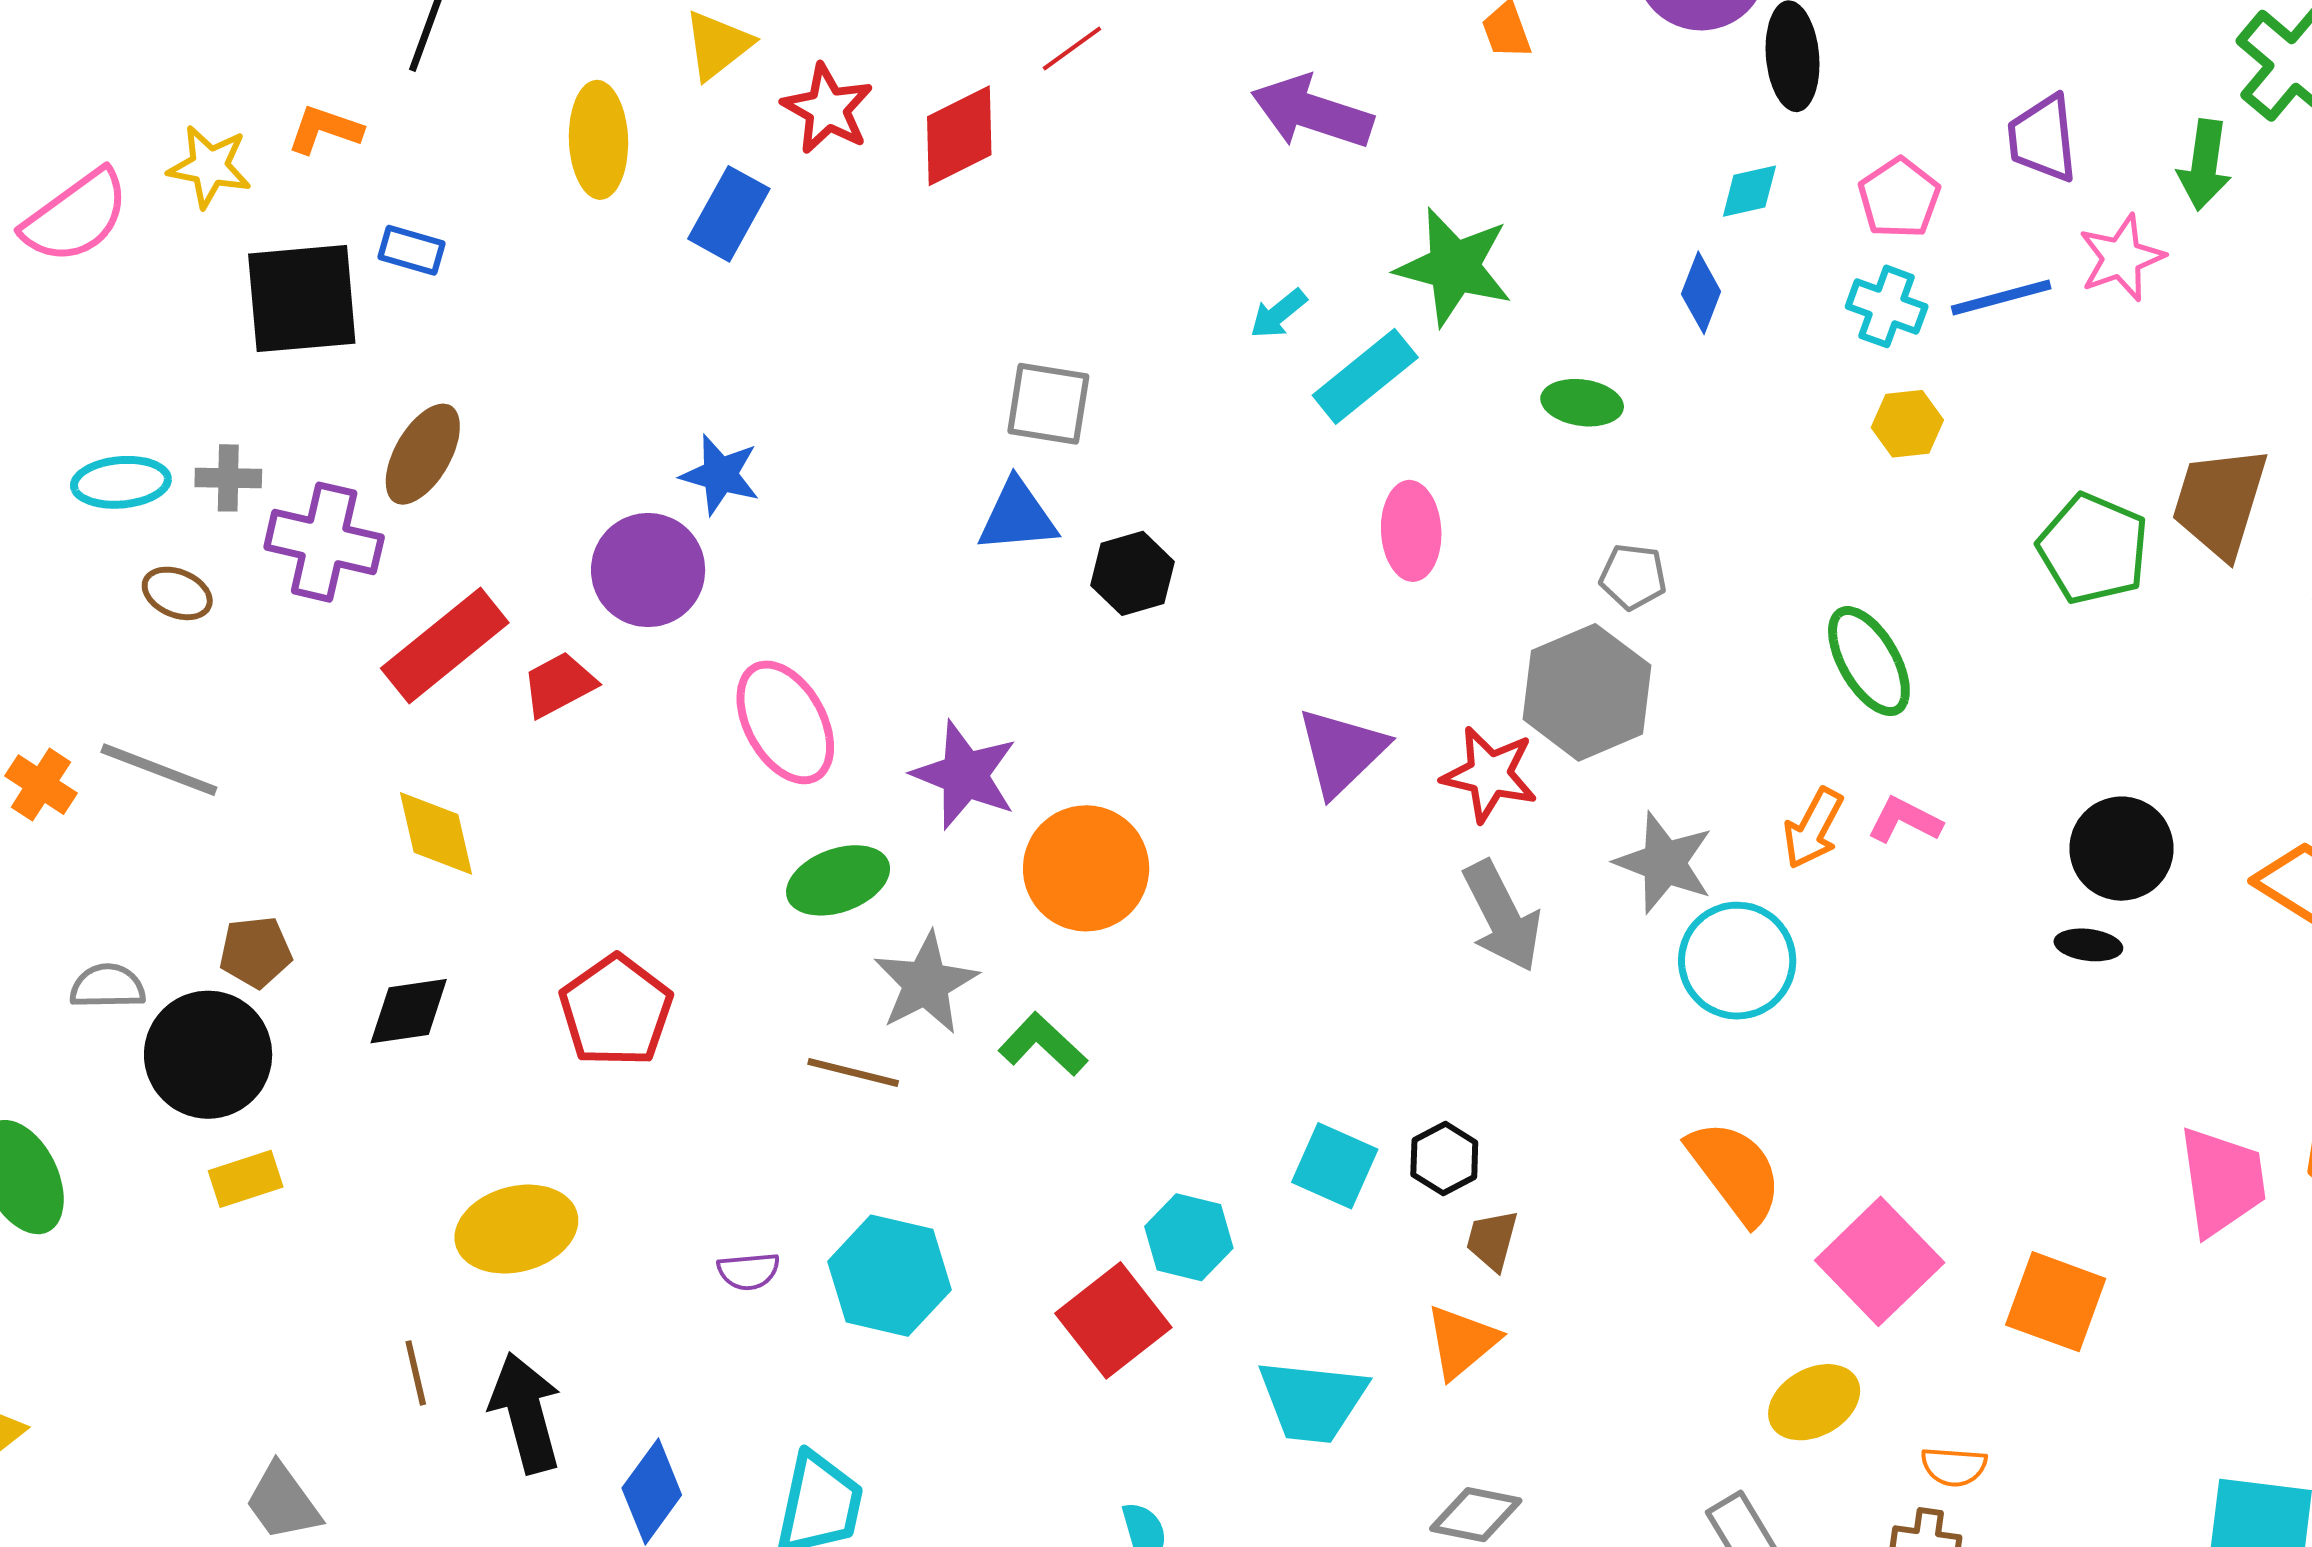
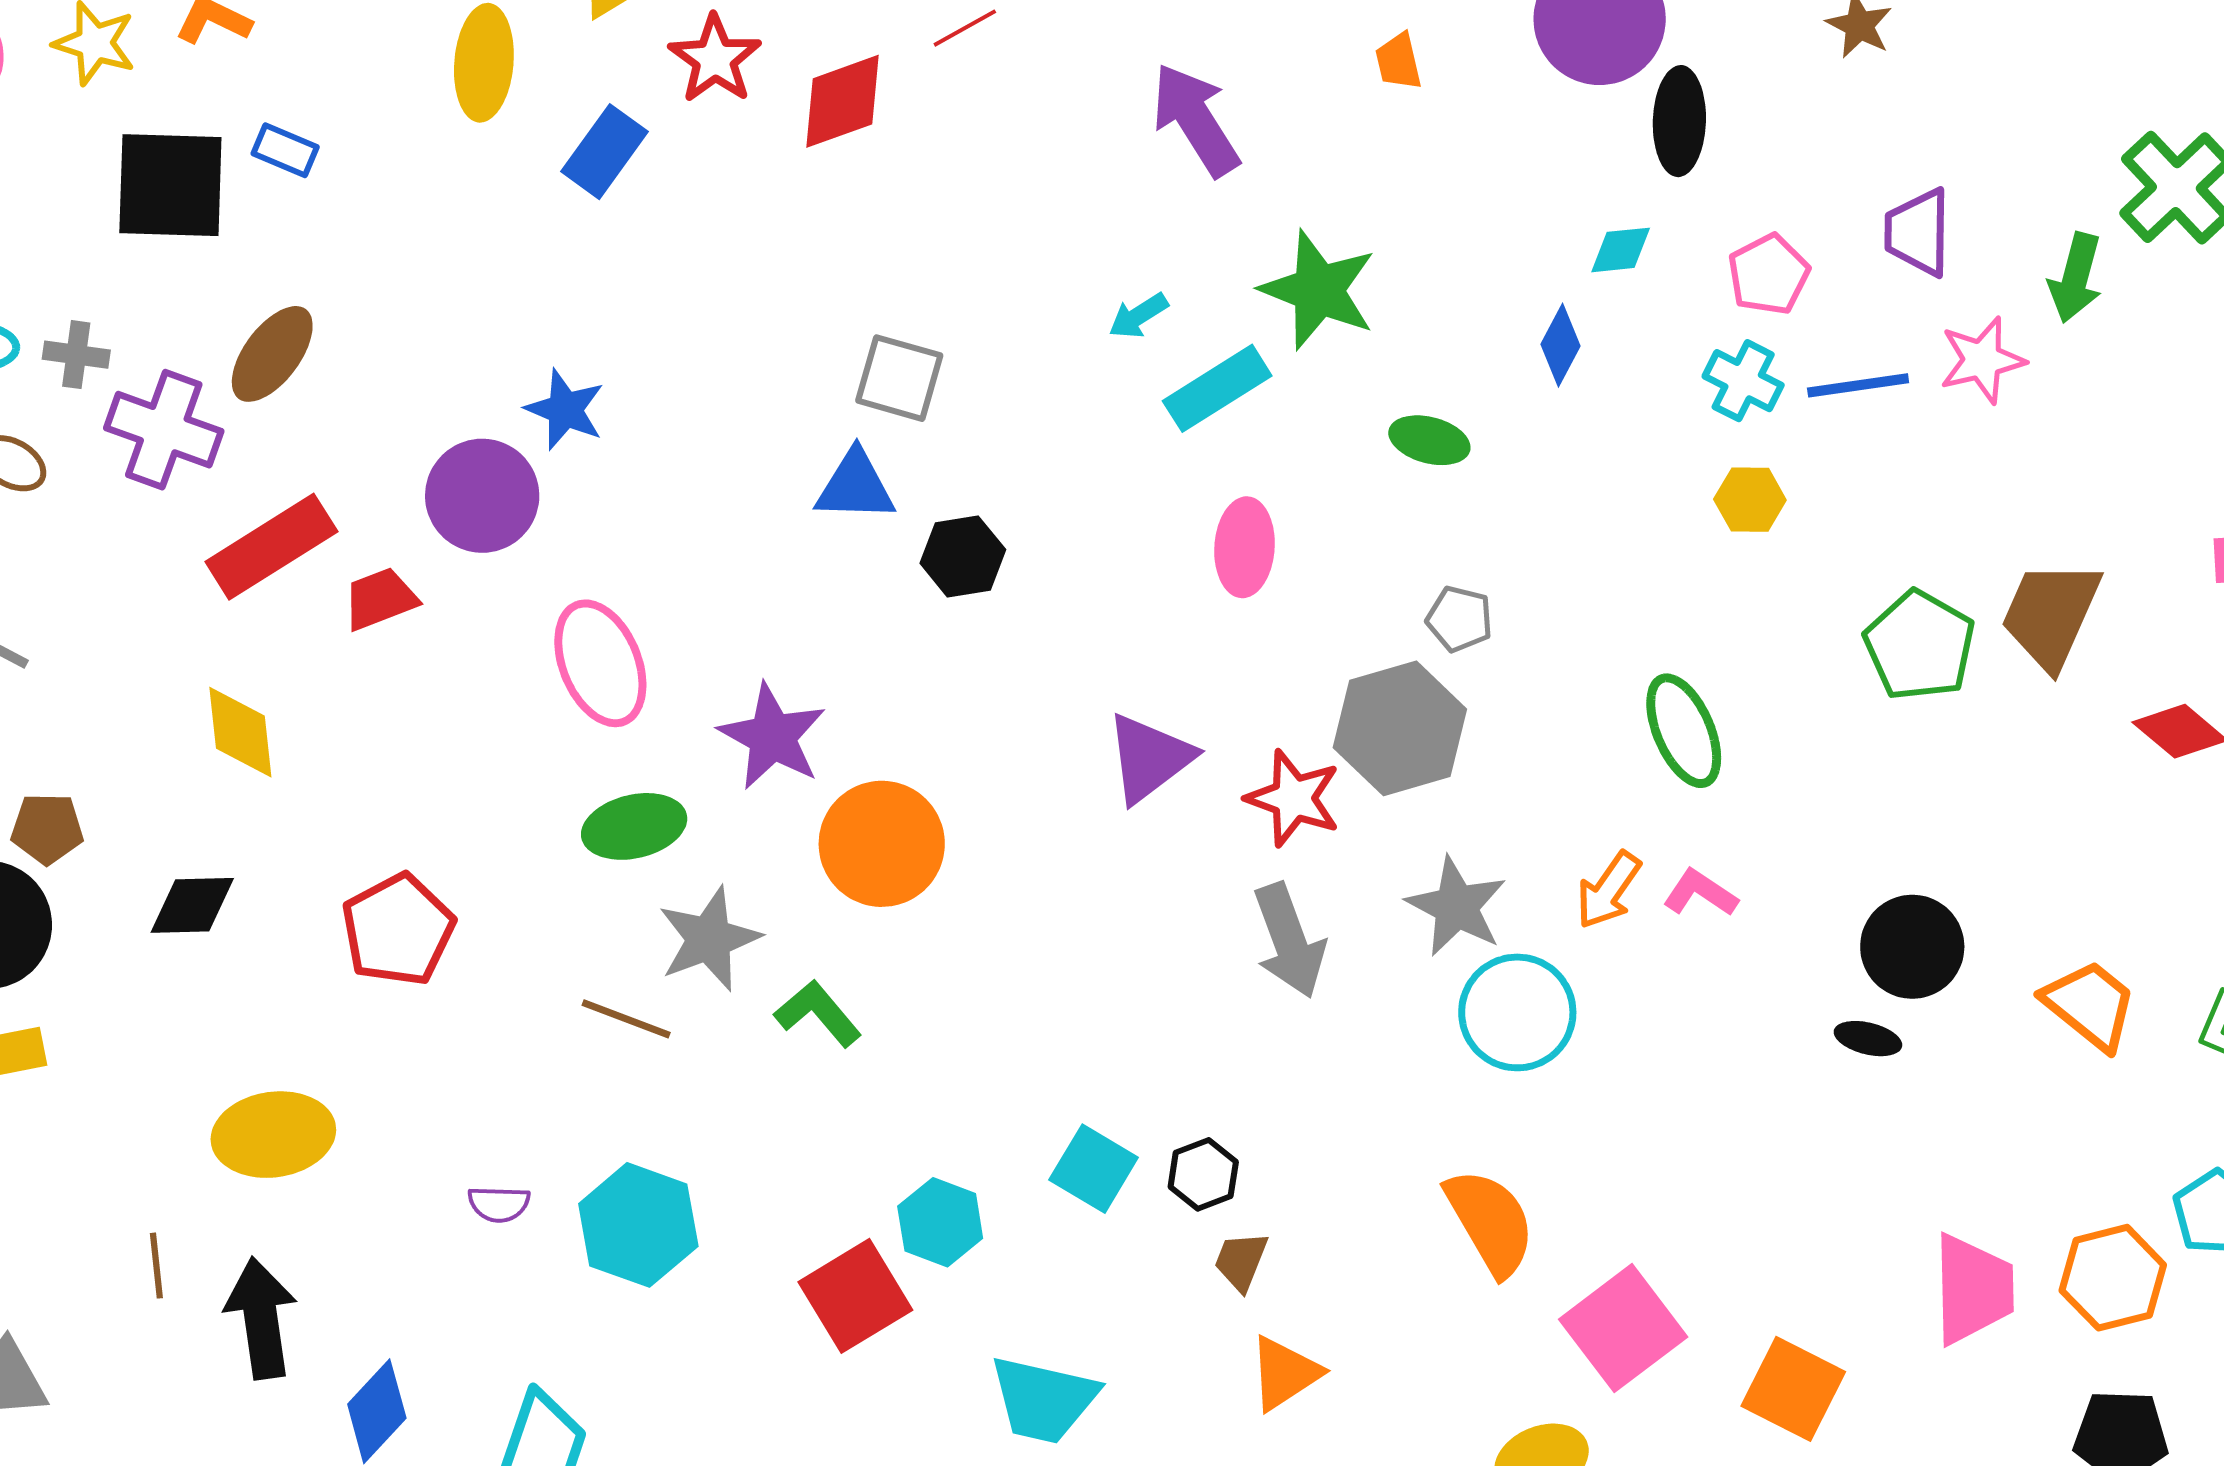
purple arrow: (1312, 112) -> (1196, 120), turned 33
orange triangle: (1462, 1342) -> (1285, 1373), moved

